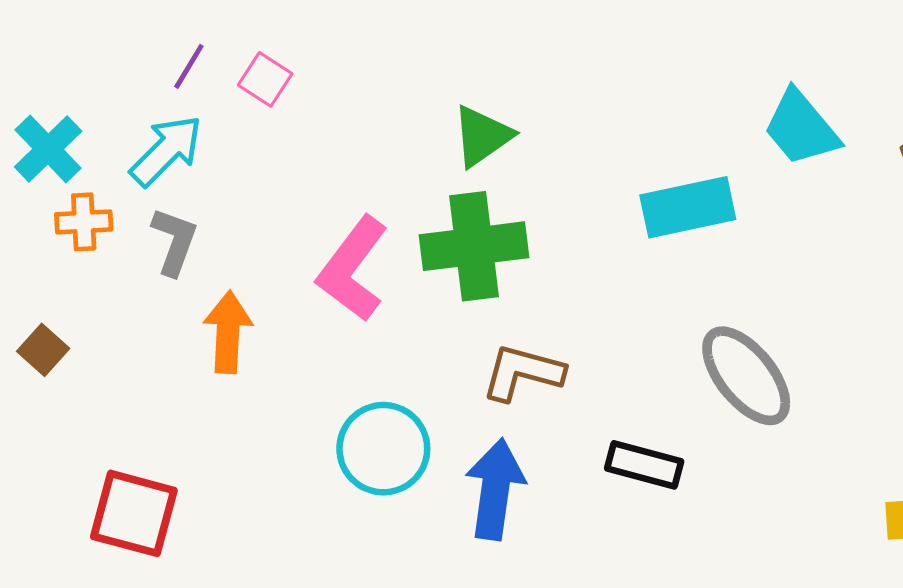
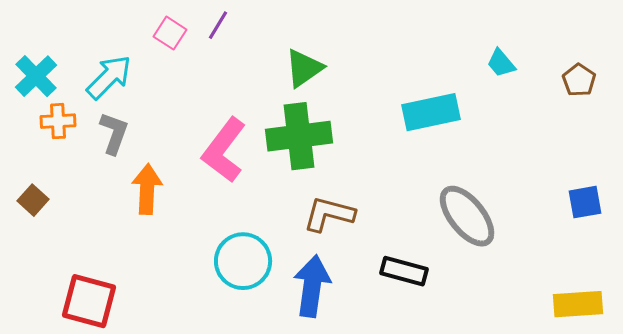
purple line: (189, 66) -> (218, 25), moved
cyan trapezoid: (801, 128) -> (501, 63), size x0.6

